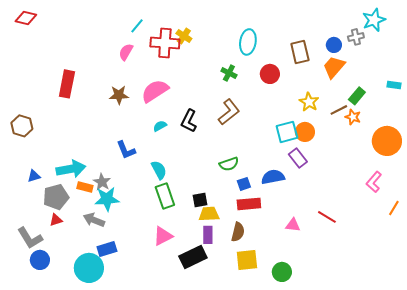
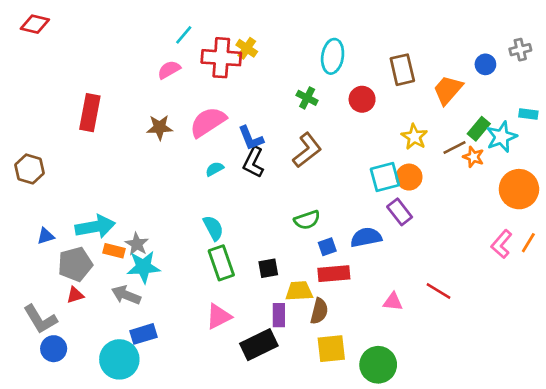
cyan star: (374, 20) -> (502, 137), moved
gray cross: (356, 37) -> (520, 50), moved
blue circle: (334, 45) -> (485, 64), moved
pink semicircle: (126, 52) -> (169, 70), turned 30
blue L-shape: (126, 150) -> (251, 138), moved
orange line: (394, 208) -> (528, 243), moved
yellow trapezoid: (209, 214) -> (299, 291), moved
green circle: (282, 272) -> (378, 365), size x1.4

